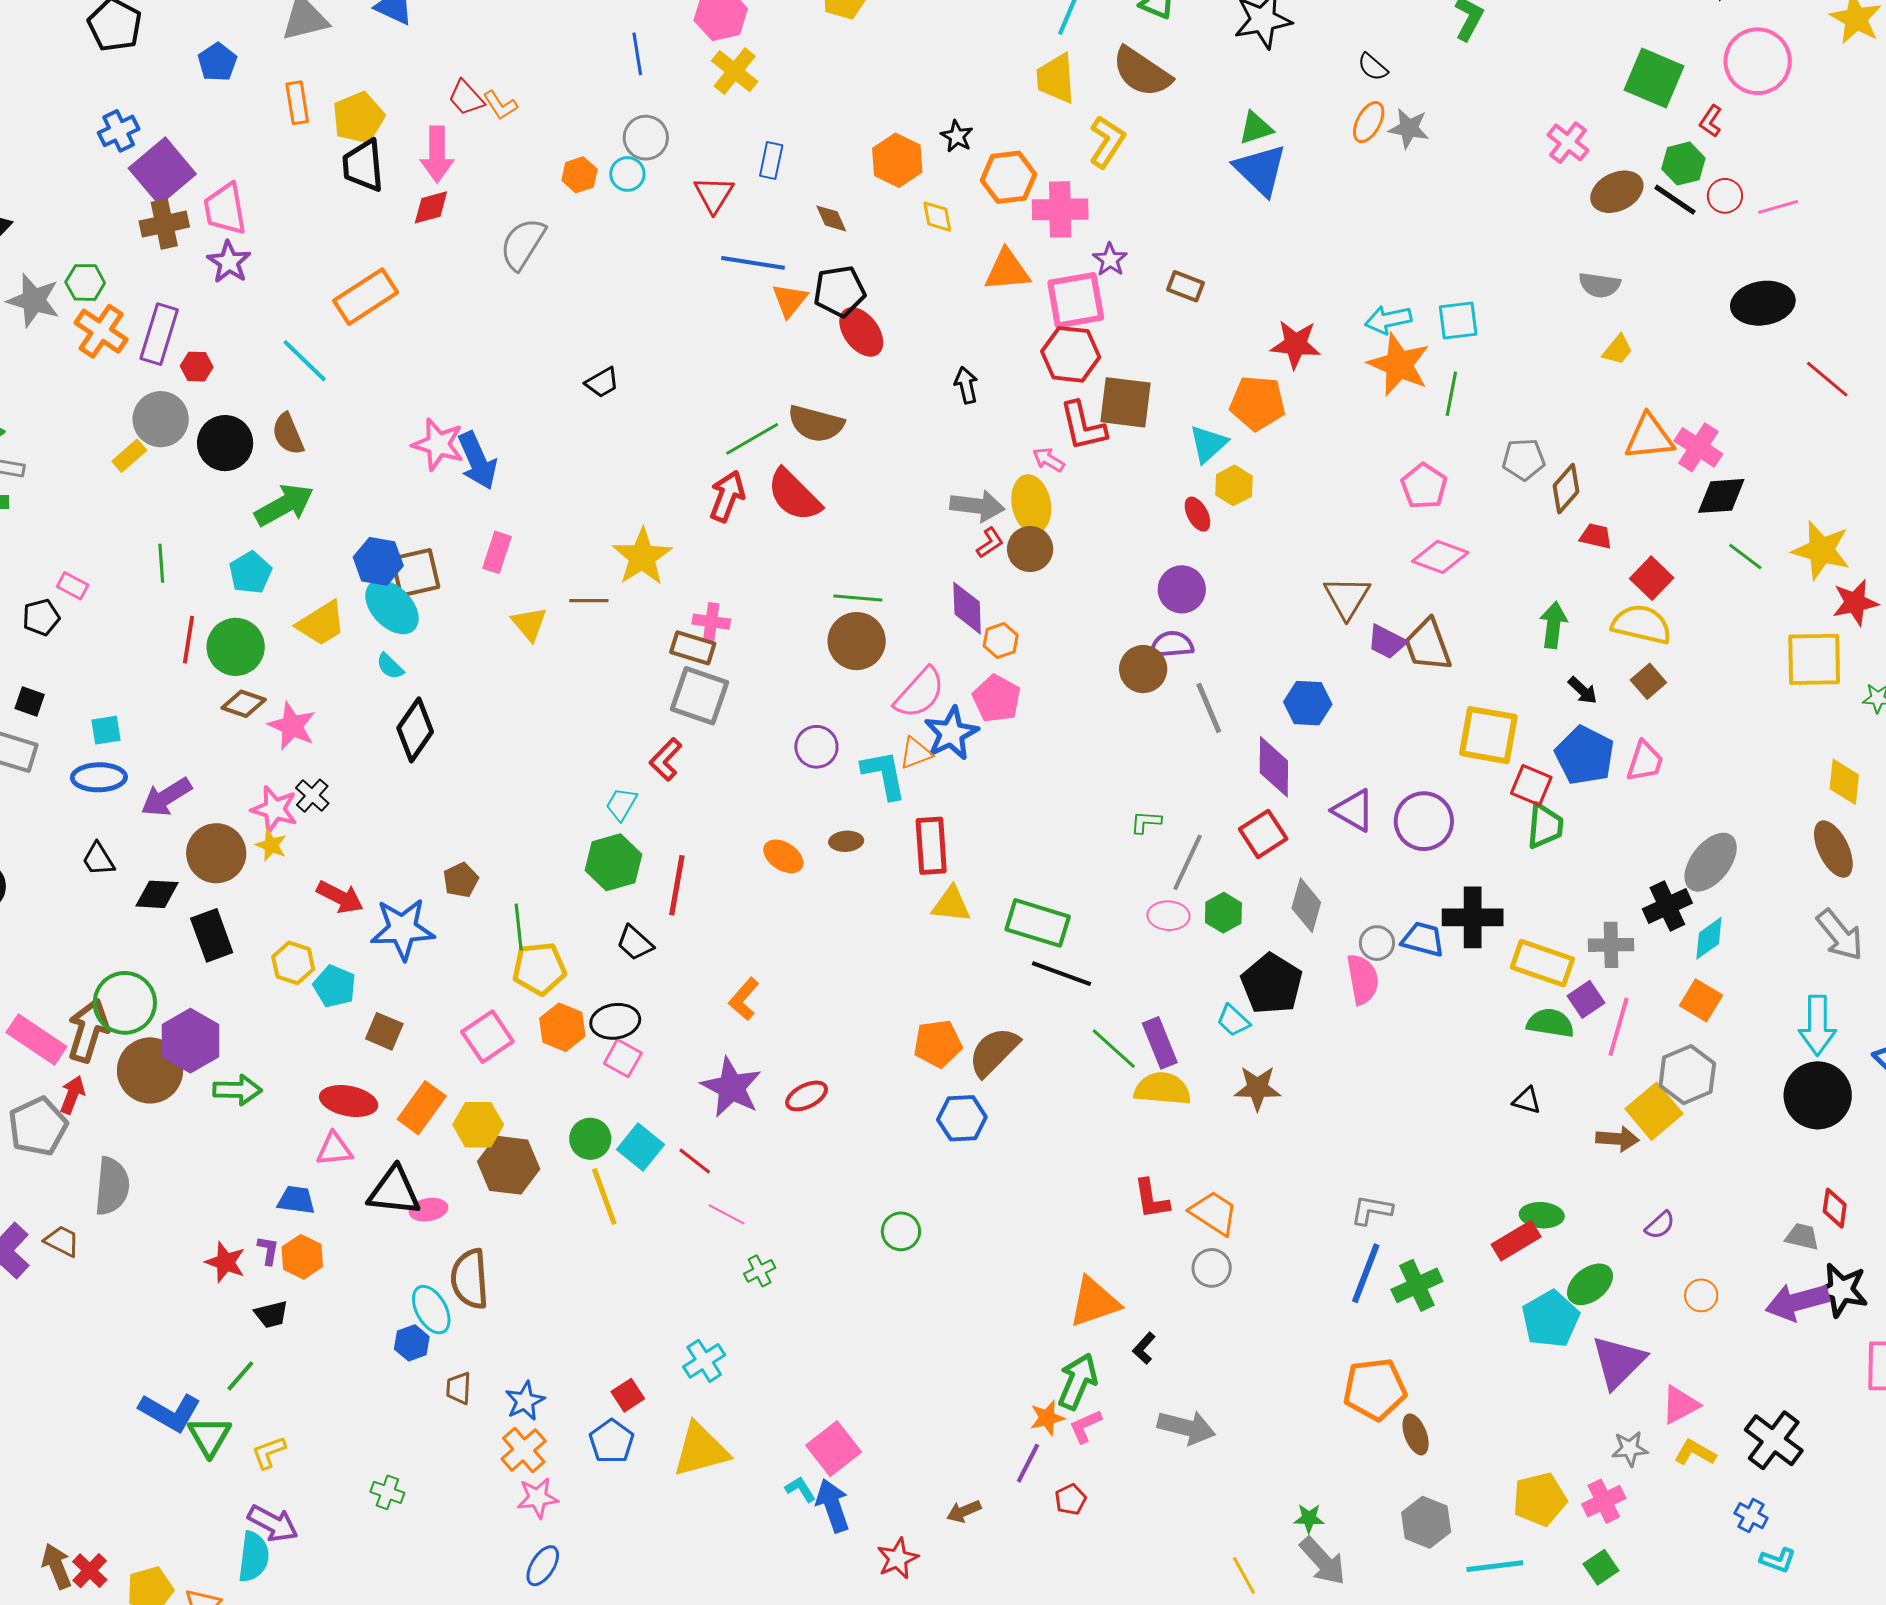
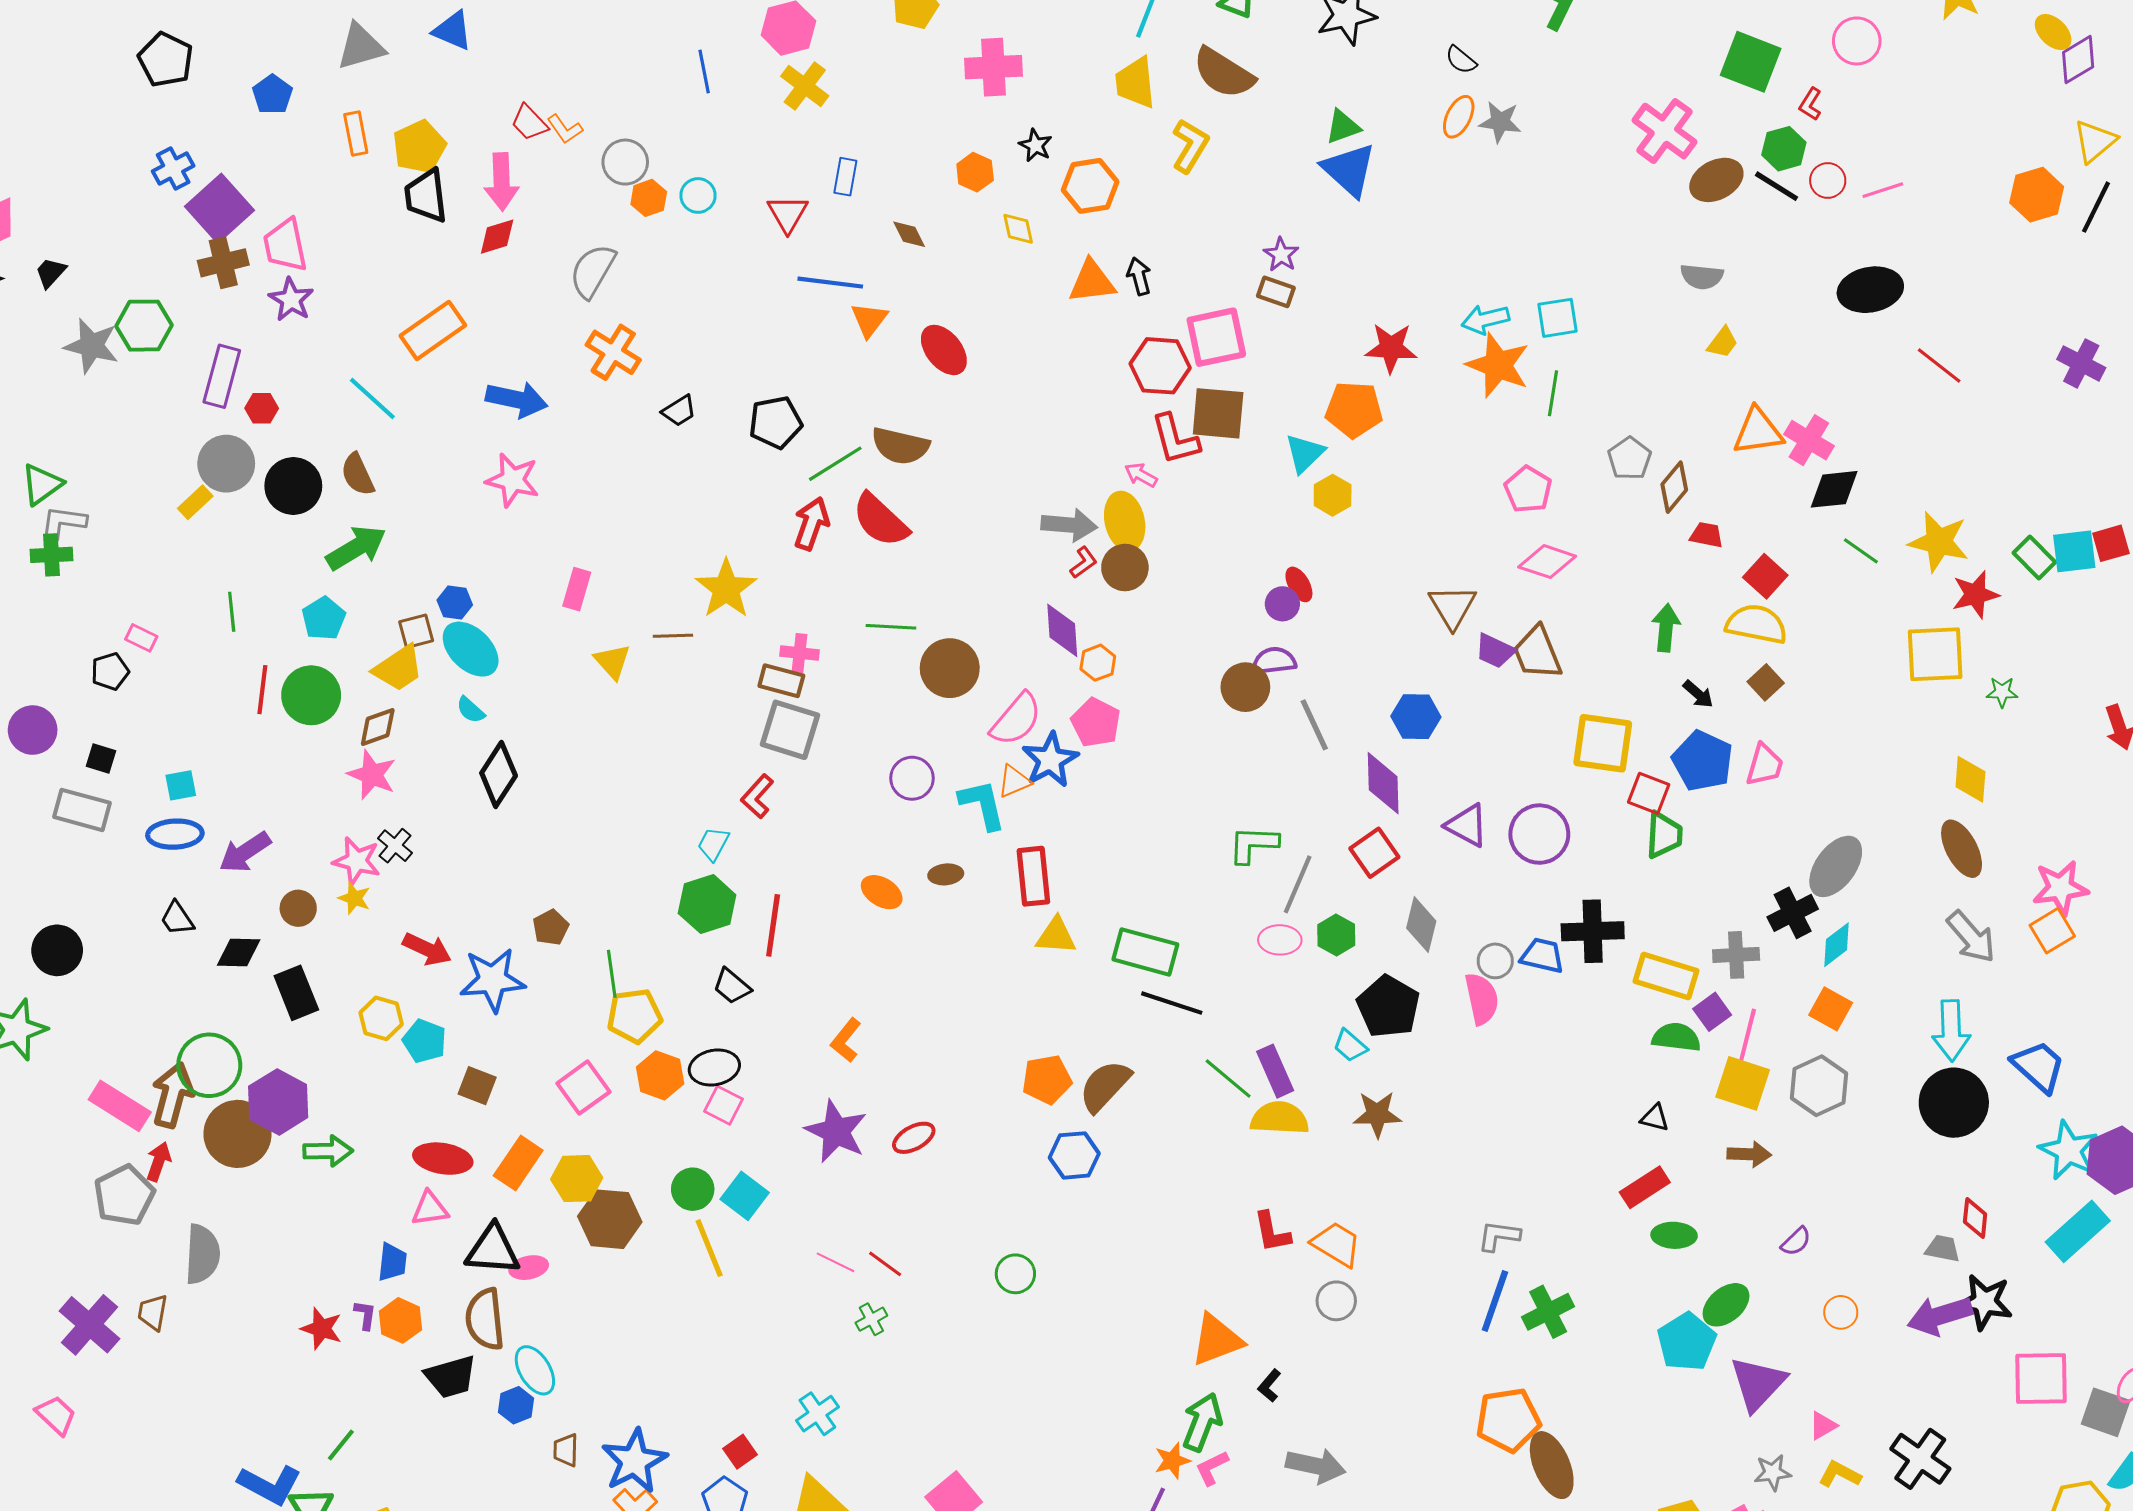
pink circle: (1758, 61) -> (1857, 41), size x0.7
gray circle: (646, 138) -> (625, 162), moved
pink cross: (1568, 143) -> (1664, 131), size x1.5
orange hexagon: (897, 160) -> (975, 172), size x0.7
pink cross: (1060, 209) -> (993, 67), moved
purple star: (1110, 260) -> (1281, 255), moved
green hexagon: (85, 282) -> (144, 326), size x1.4
black pentagon: (840, 291) -> (775, 422), moved
pink square: (1076, 300) -> (1216, 337), moved
orange cross: (101, 331) -> (613, 352), moved
black arrow: (966, 385) -> (1139, 276), moved
gray pentagon: (1524, 459) -> (1630, 458), turned -30
blue arrow: (477, 461) -> (517, 399), moved, turned -52
red ellipse: (1197, 514) -> (1299, 584), moved
blue hexagon: (378, 561) -> (455, 602), size x0.7
brown square: (415, 573) -> (416, 631), moved, size x0.7
purple circle: (1182, 589) -> (1282, 604), size x0.7
green line: (858, 598) -> (891, 627), moved
brown diamond: (244, 704) -> (378, 727), moved, turned -36
green L-shape: (1146, 822) -> (1253, 844), size x1.6
brown circle: (216, 853) -> (298, 908), size x0.6
yellow square: (1654, 1111) -> (1743, 1083), moved, turned -30
red line: (695, 1161) -> (885, 1264), moved
blue trapezoid: (296, 1200) -> (392, 1262), turned 90
brown trapezoid: (62, 1241) -> (153, 1312), turned -105
red rectangle: (1516, 1241) -> (1645, 1187), moved
brown semicircle: (470, 1279) -> (485, 1319), moved
black trapezoid: (271, 1314) -> (451, 1377), moved, size x1.5
blue star: (525, 1401) -> (634, 1461), size x1.6
pink triangle: (1680, 1405) -> (1823, 1426), size x0.7
brown ellipse: (1416, 1434) -> (1552, 1465), size x1.6

